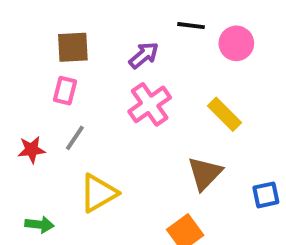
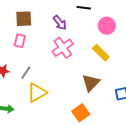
pink circle: (236, 43) -> (107, 26), moved
purple arrow: (144, 55) -> (60, 23), turned 91
gray line: (75, 138) -> (26, 73), moved

